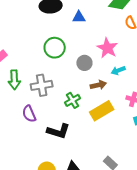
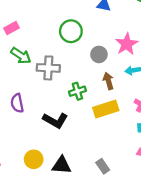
green arrow: (14, 80) -> (21, 56), turned -66
brown arrow: (98, 85) -> (108, 81), turned -105
purple semicircle: (29, 114) -> (17, 103), moved

